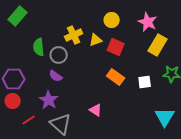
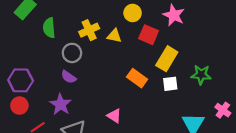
yellow triangle: (96, 40) -> (114, 36), turned 32
yellow rectangle: (158, 45) -> (167, 59), moved
green semicircle: (39, 47) -> (49, 28), moved
red square: (116, 47) -> (149, 35), moved

